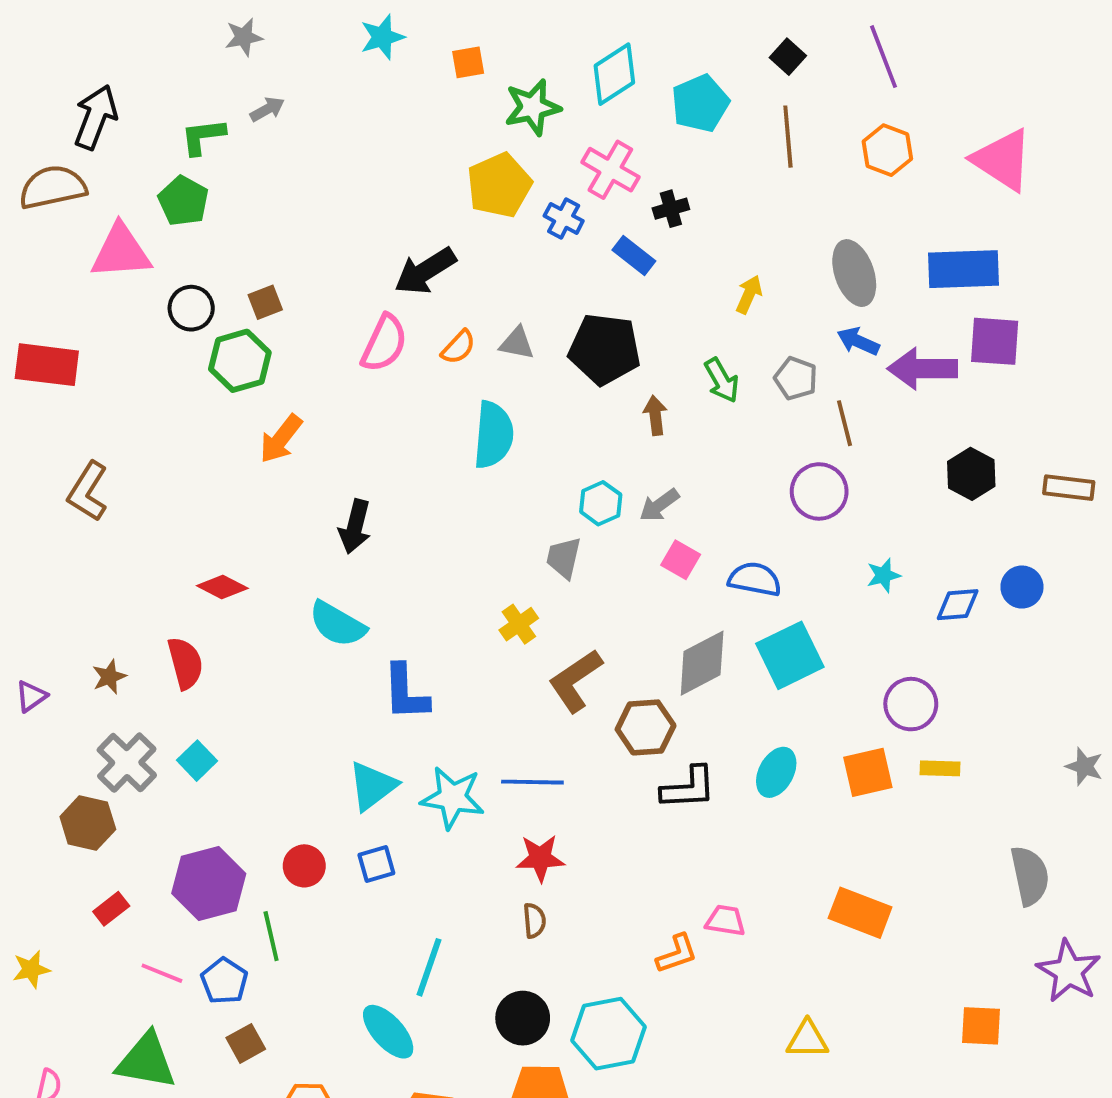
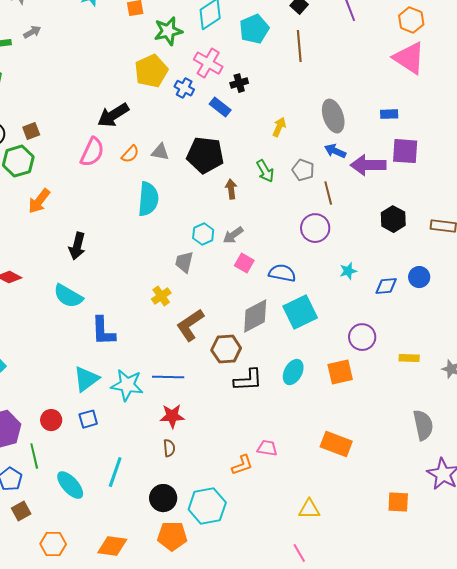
orange hexagon: (887, 150) -> (411, 20), moved
blue rectangle: (963, 269) -> (389, 114), size x0.5
yellow rectangle: (940, 768) -> (409, 358), moved
cyan ellipse: (388, 1032) -> (70, 485), moved

